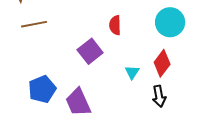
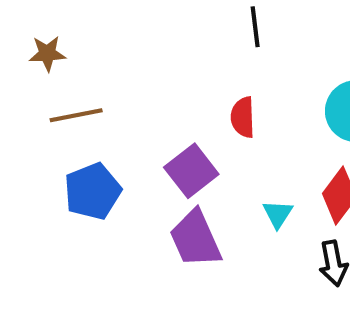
blue pentagon: (42, 89) -> (93, 191), moved
purple trapezoid: (78, 102) -> (195, 239), moved

